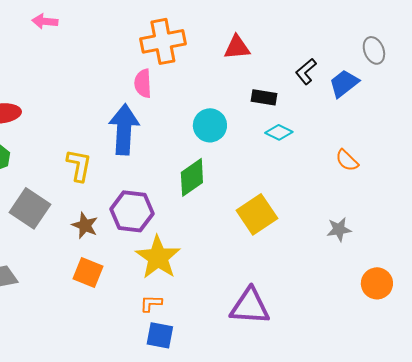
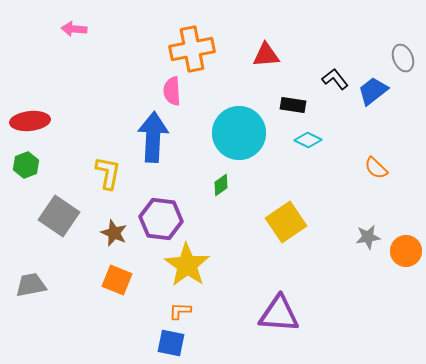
black L-shape: (306, 71) -> (335, 79), turned 92
cyan circle: (210, 125) -> (239, 133), size x1.6
green diamond: (192, 177) -> (221, 185), size x0.6
orange circle: (377, 283) -> (406, 251), moved
blue square: (160, 335) -> (171, 343), moved

